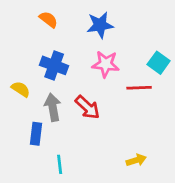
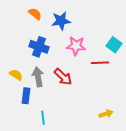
blue star: (100, 25) -> (61, 21), moved
yellow semicircle: (21, 89) -> (16, 75), moved
yellow arrow: (136, 160) -> (106, 114), moved

